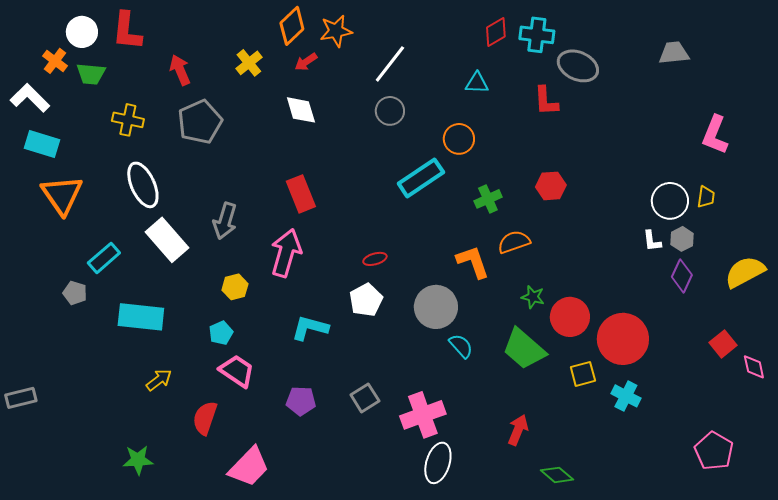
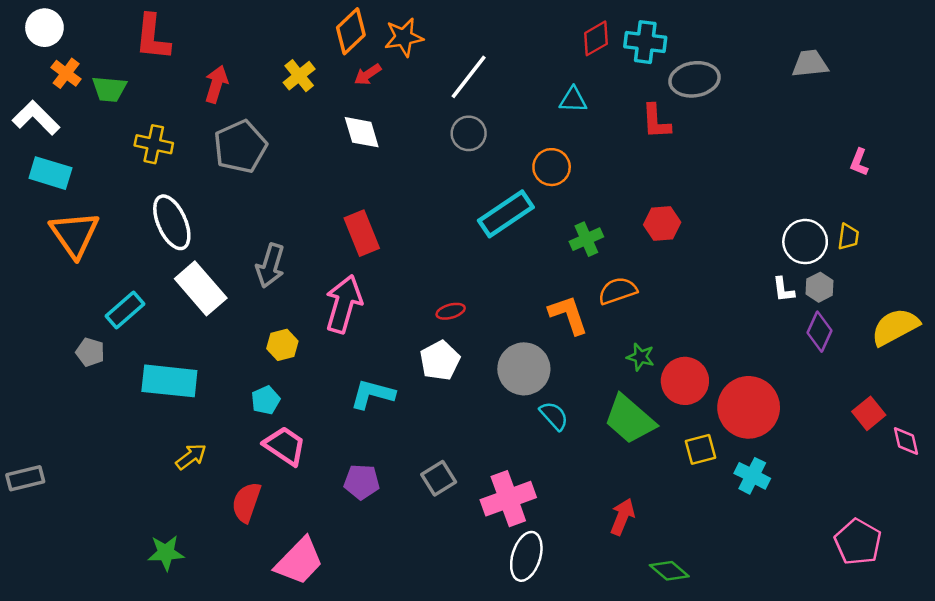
white circle: (82, 32) -> (44, 28), moved
gray ellipse: (578, 66) -> (695, 79), turned -33
red arrow: (180, 70) -> (216, 84), turned 40
pink L-shape: (715, 135) -> (859, 162), size x0.6

